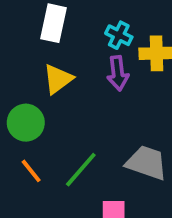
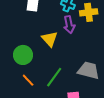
yellow triangle: (58, 79) -> (50, 39), moved, turned -30

